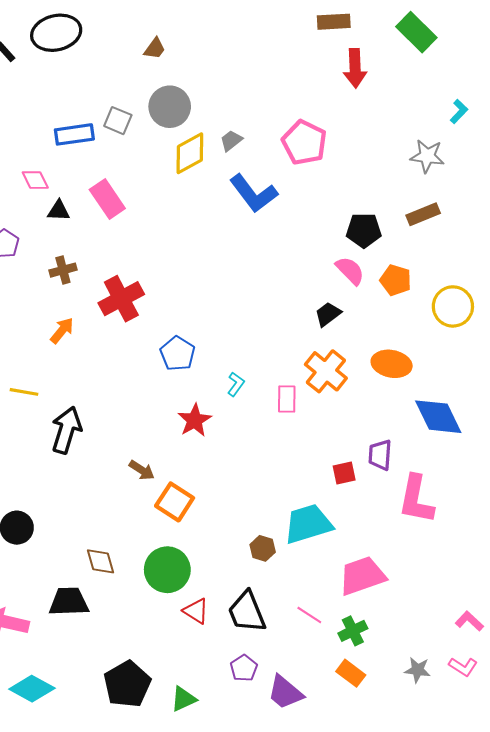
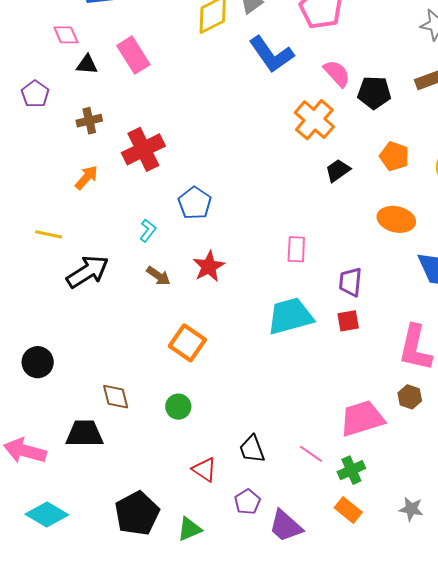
pink semicircle: (350, 271) -> (337, 73), moved
orange pentagon: (396, 280) -> (394, 156), moved
orange cross: (326, 371) -> (314, 120), moved
cyan L-shape: (236, 384) -> (148, 231), moved
black arrow: (66, 430) -> (88, 272), turned 39
purple trapezoid: (380, 455) -> (350, 282), moved
brown arrow: (142, 470) -> (158, 276), moved
cyan trapezoid: (308, 524) -> (290, 316), moved
brown hexagon: (263, 548) -> (410, 397), moved
green circle: (167, 570) -> (178, 407), size x0.6
red triangle: (196, 611) -> (204, 469), moved
black trapezoid: (247, 612) -> (252, 449), size x0.7

